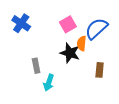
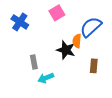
pink square: (68, 24) -> (57, 13), moved
cyan arrow: (49, 83) -> (46, 78), turned 49

